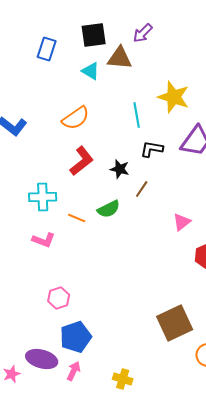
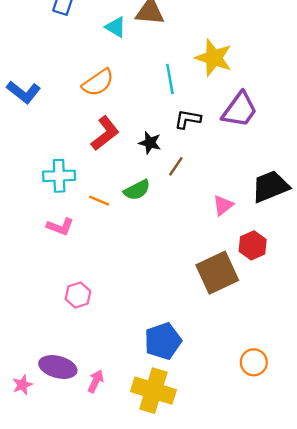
brown square: (175, 323) -> (217, 273), moved
blue pentagon: (76, 337) -> (163, 341), moved
yellow cross: (123, 379) -> (153, 391), size x1.8

